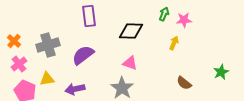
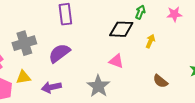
pink star: (184, 20) -> (174, 14), moved
black diamond: (131, 31) -> (121, 29), moved
pink triangle: (130, 63) -> (116, 61), moved

